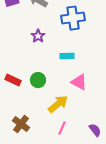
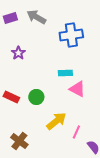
purple star: (38, 36) -> (18, 53), moved
pink triangle: (79, 82) -> (77, 89), moved
pink line: (62, 128) -> (76, 132), moved

